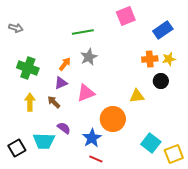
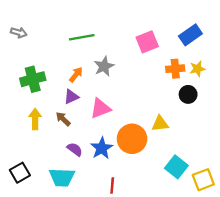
pink square: (126, 16) -> (147, 42), moved
green line: (83, 32) -> (82, 37), moved
green cross: (28, 68) -> (33, 79), turned -35
yellow triangle: (137, 96) -> (160, 124), moved
blue star: (92, 138) -> (102, 148), moved
cyan trapezoid: (44, 141) -> (62, 177), moved
red line: (96, 159) -> (112, 186), turned 72

